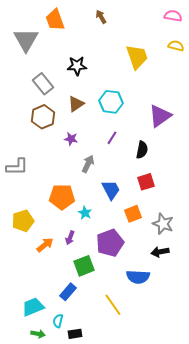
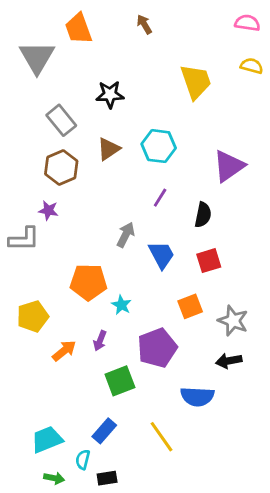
purple star: (71, 139) -> (48, 210), moved
blue trapezoid: (111, 190) -> (161, 255), moved
blue rectangle: (68, 292) -> (104, 431), moved

